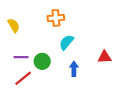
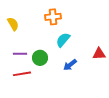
blue arrow: (74, 69) -> (70, 65), turned -128
red line: (23, 78) -> (22, 74), turned 30

